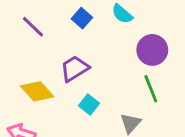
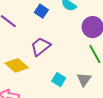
cyan square: (89, 104) -> (59, 80), moved

